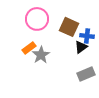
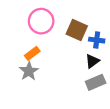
black triangle: (81, 47) -> (92, 61), moved
gray star: (41, 55) -> (29, 71), moved

